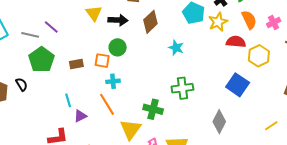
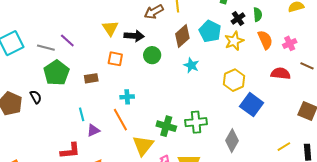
brown diamond: (150, 22) -> (182, 36), moved
red semicircle: (236, 42) -> (281, 73), moved
green circle: (118, 47) -> (152, 55), moved
yellow hexagon: (259, 56) -> (234, 80), moved
orange square: (102, 61) -> (115, 59), moved
green cross: (182, 88) -> (196, 122), moved

